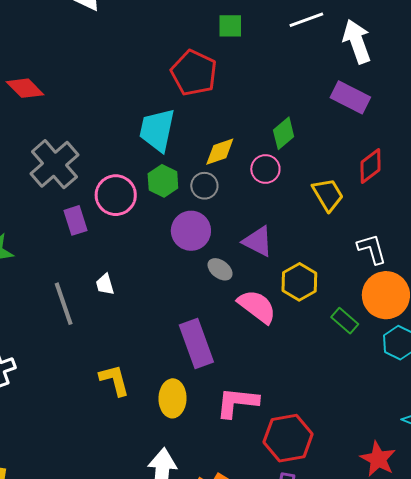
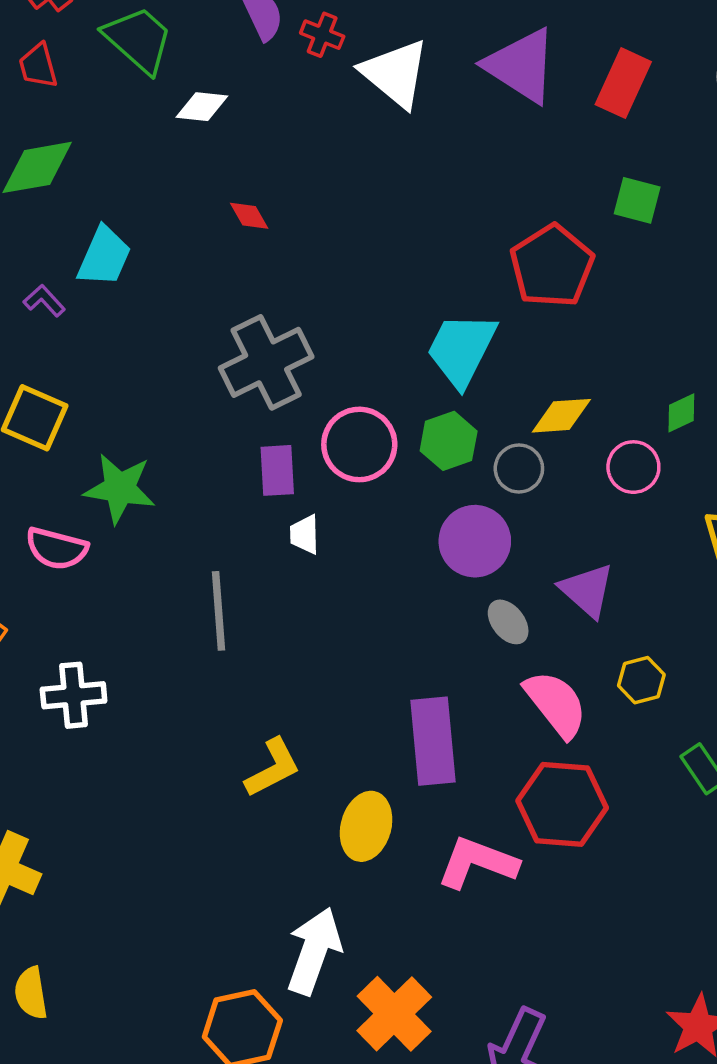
red diamond: (25, 88) -> (249, 216), size x0.6
green diamond: (284, 133) -> (681, 413), size x0.7
yellow hexagon: (299, 282) -> (641, 680), size x0.7
white trapezoid: (105, 284) -> (305, 534), moved
yellow L-shape: (115, 380) -> (273, 768), turned 63
red hexagon: (288, 438) -> (562, 804), moved

